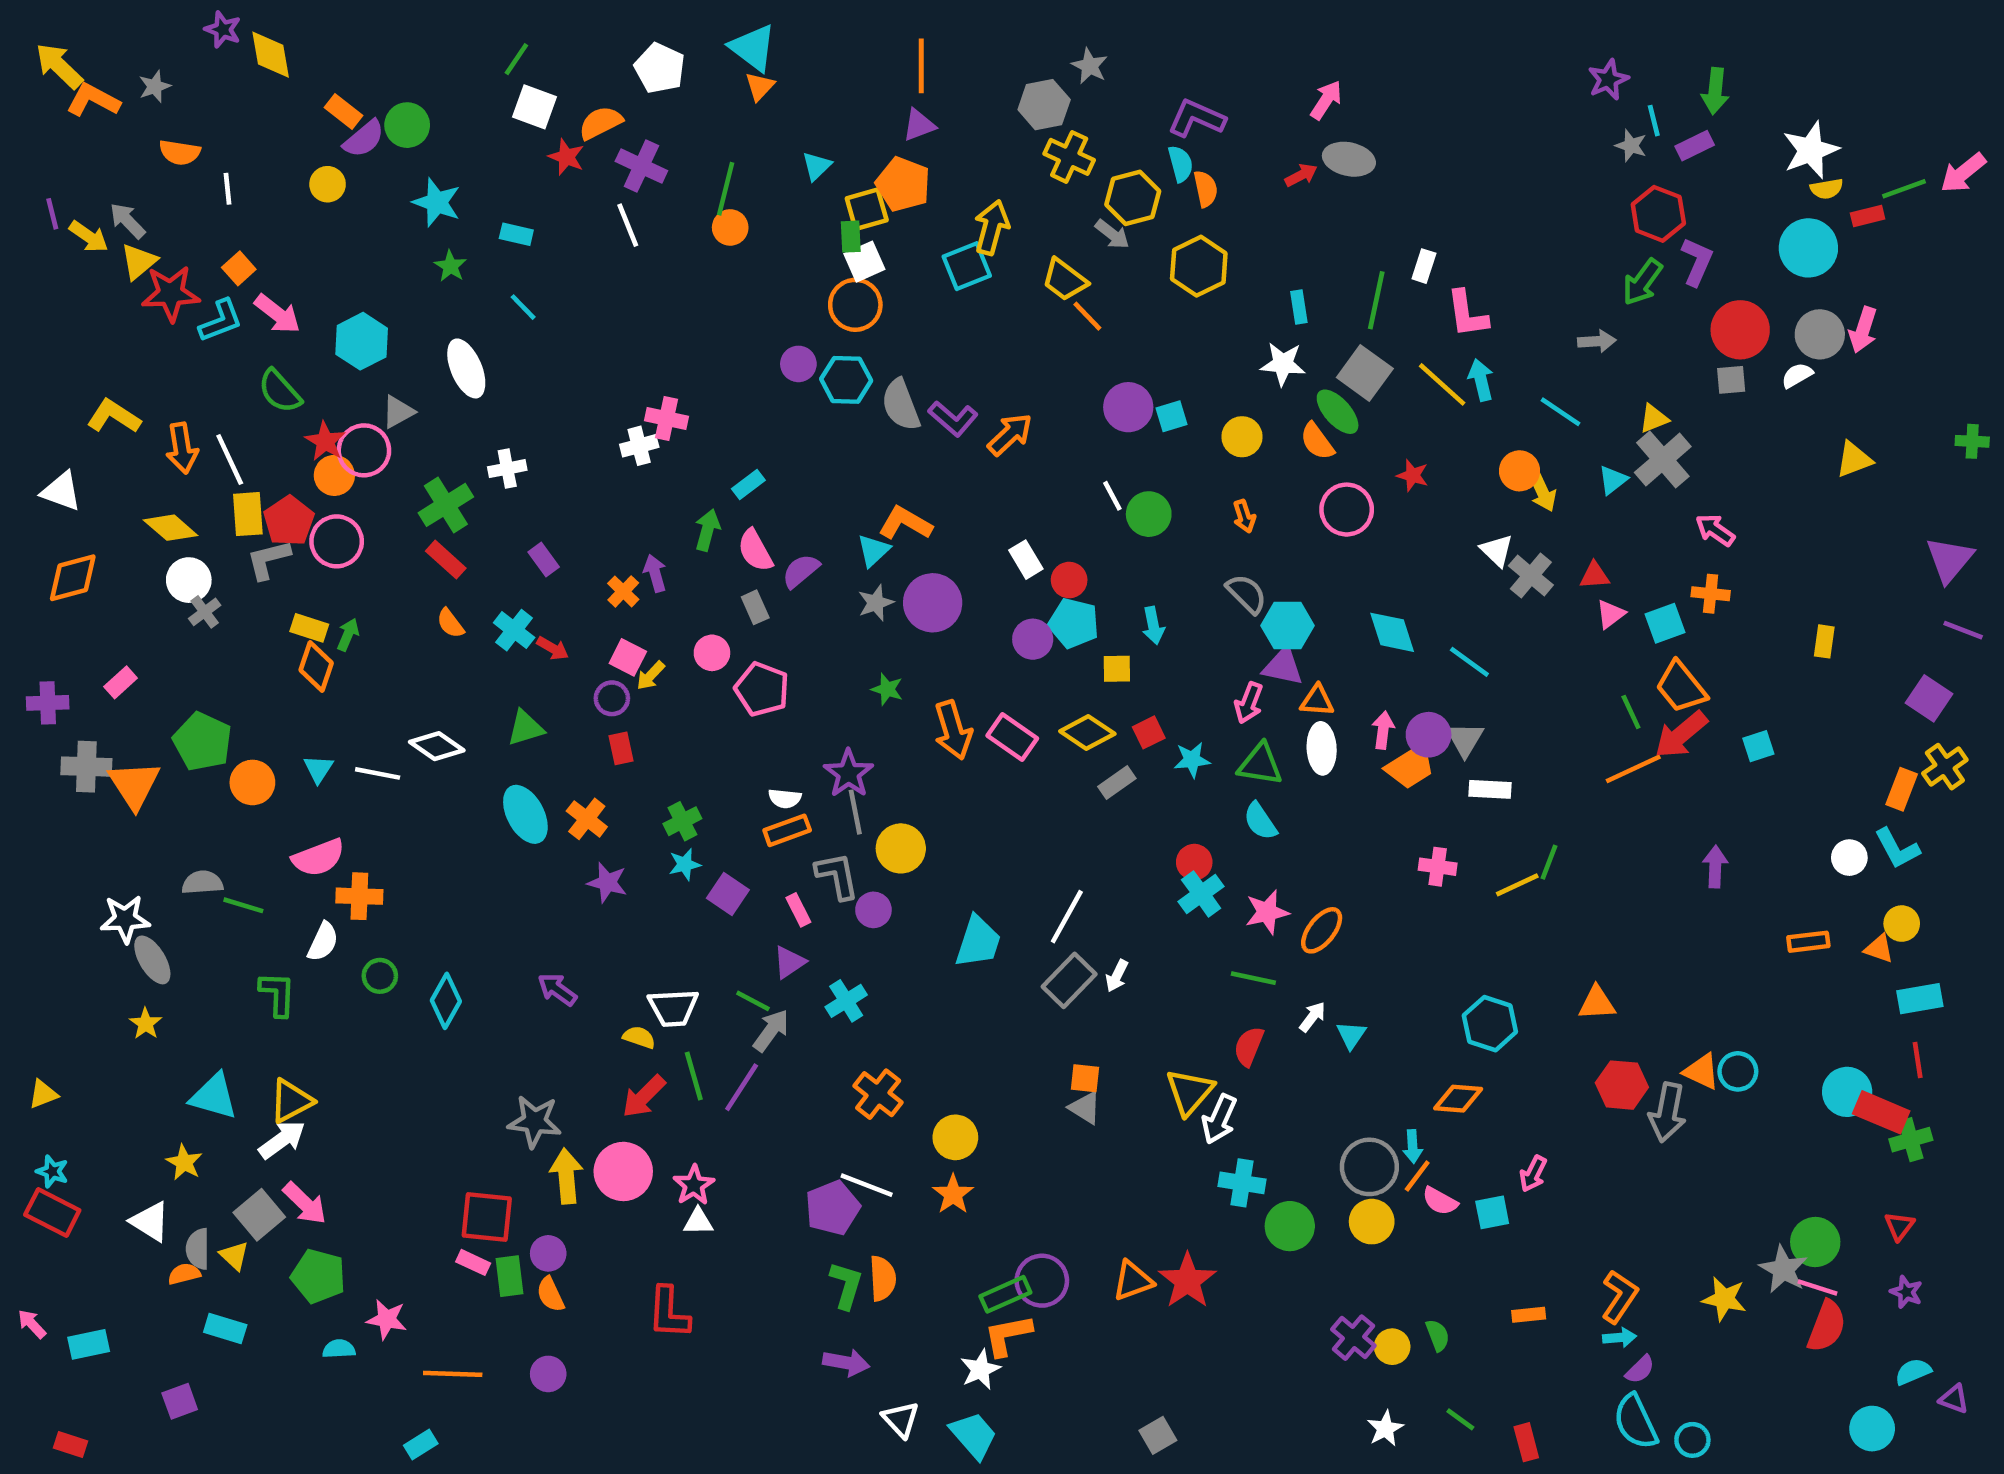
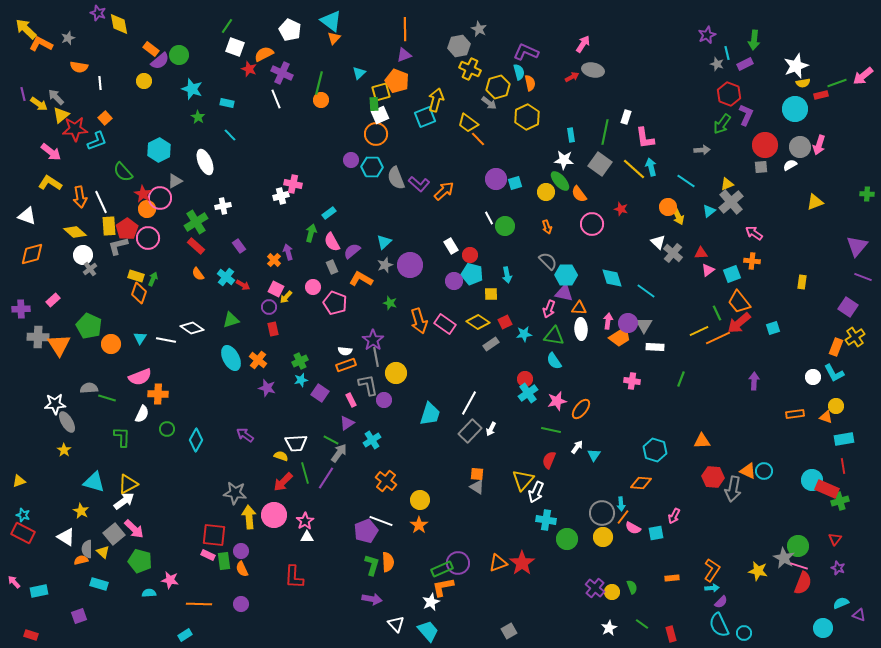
pink arrow: (277, 314) -> (51, 152), moved
green ellipse: (1338, 412) -> (560, 181), moved
orange L-shape: (905, 523) -> (361, 279), moved
yellow line: (1517, 885) -> (699, 331), moved

